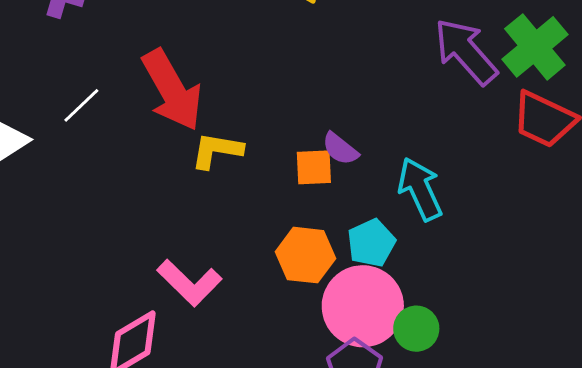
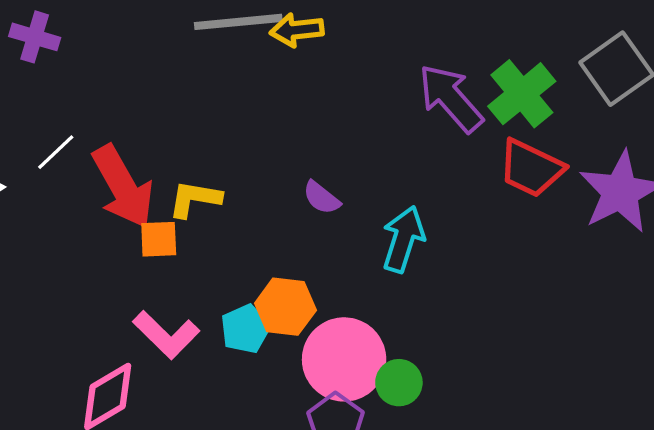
red arrow: (172, 90) -> (123, 187), moved
orange square: (314, 167) -> (159, 239), moved
cyan arrow: (420, 189) -> (403, 239), turned 42
cyan pentagon: (371, 243) -> (245, 329), moved

